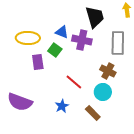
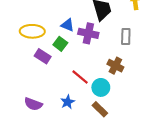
gray rectangle: (118, 43) -> (126, 36), size x0.7
purple rectangle: (38, 62) -> (43, 56), turned -49
cyan circle: (103, 92) -> (101, 87), moved
purple semicircle: (20, 102) -> (33, 104), moved, size x0.7

